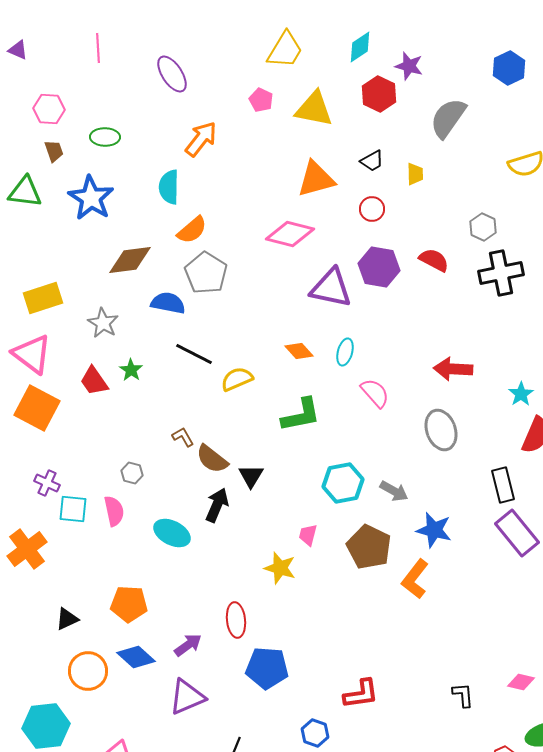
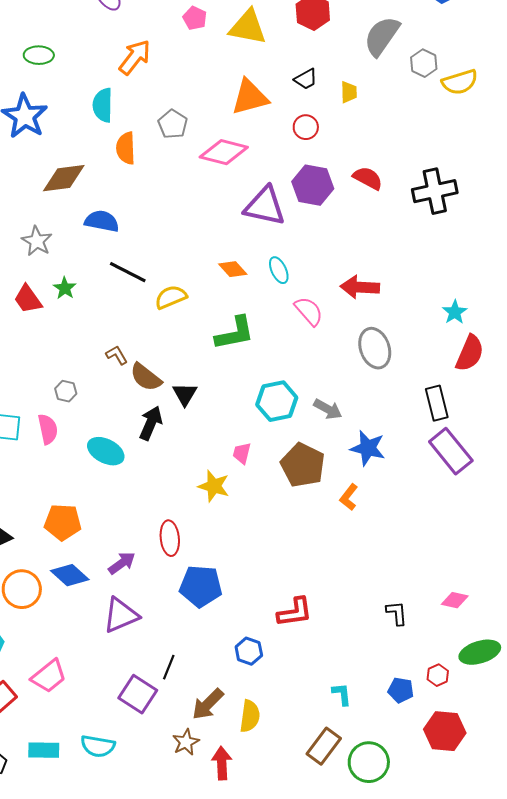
gray hexagon: (483, 227) -> (424, 63), moved
orange semicircle: (192, 230) -> (126, 148), turned 128
gray pentagon: (206, 273) -> (173, 124), moved, size x0.7
cyan ellipse: (345, 352) -> (279, 270), turned -40
red arrow: (453, 369) -> (360, 287), moved
orange L-shape: (415, 579) -> (349, 497), size x0.7

